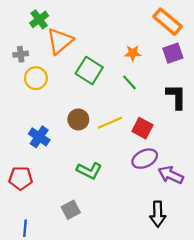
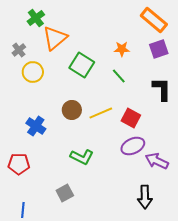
gray cross: (21, 54) -> (19, 50), turned -32

